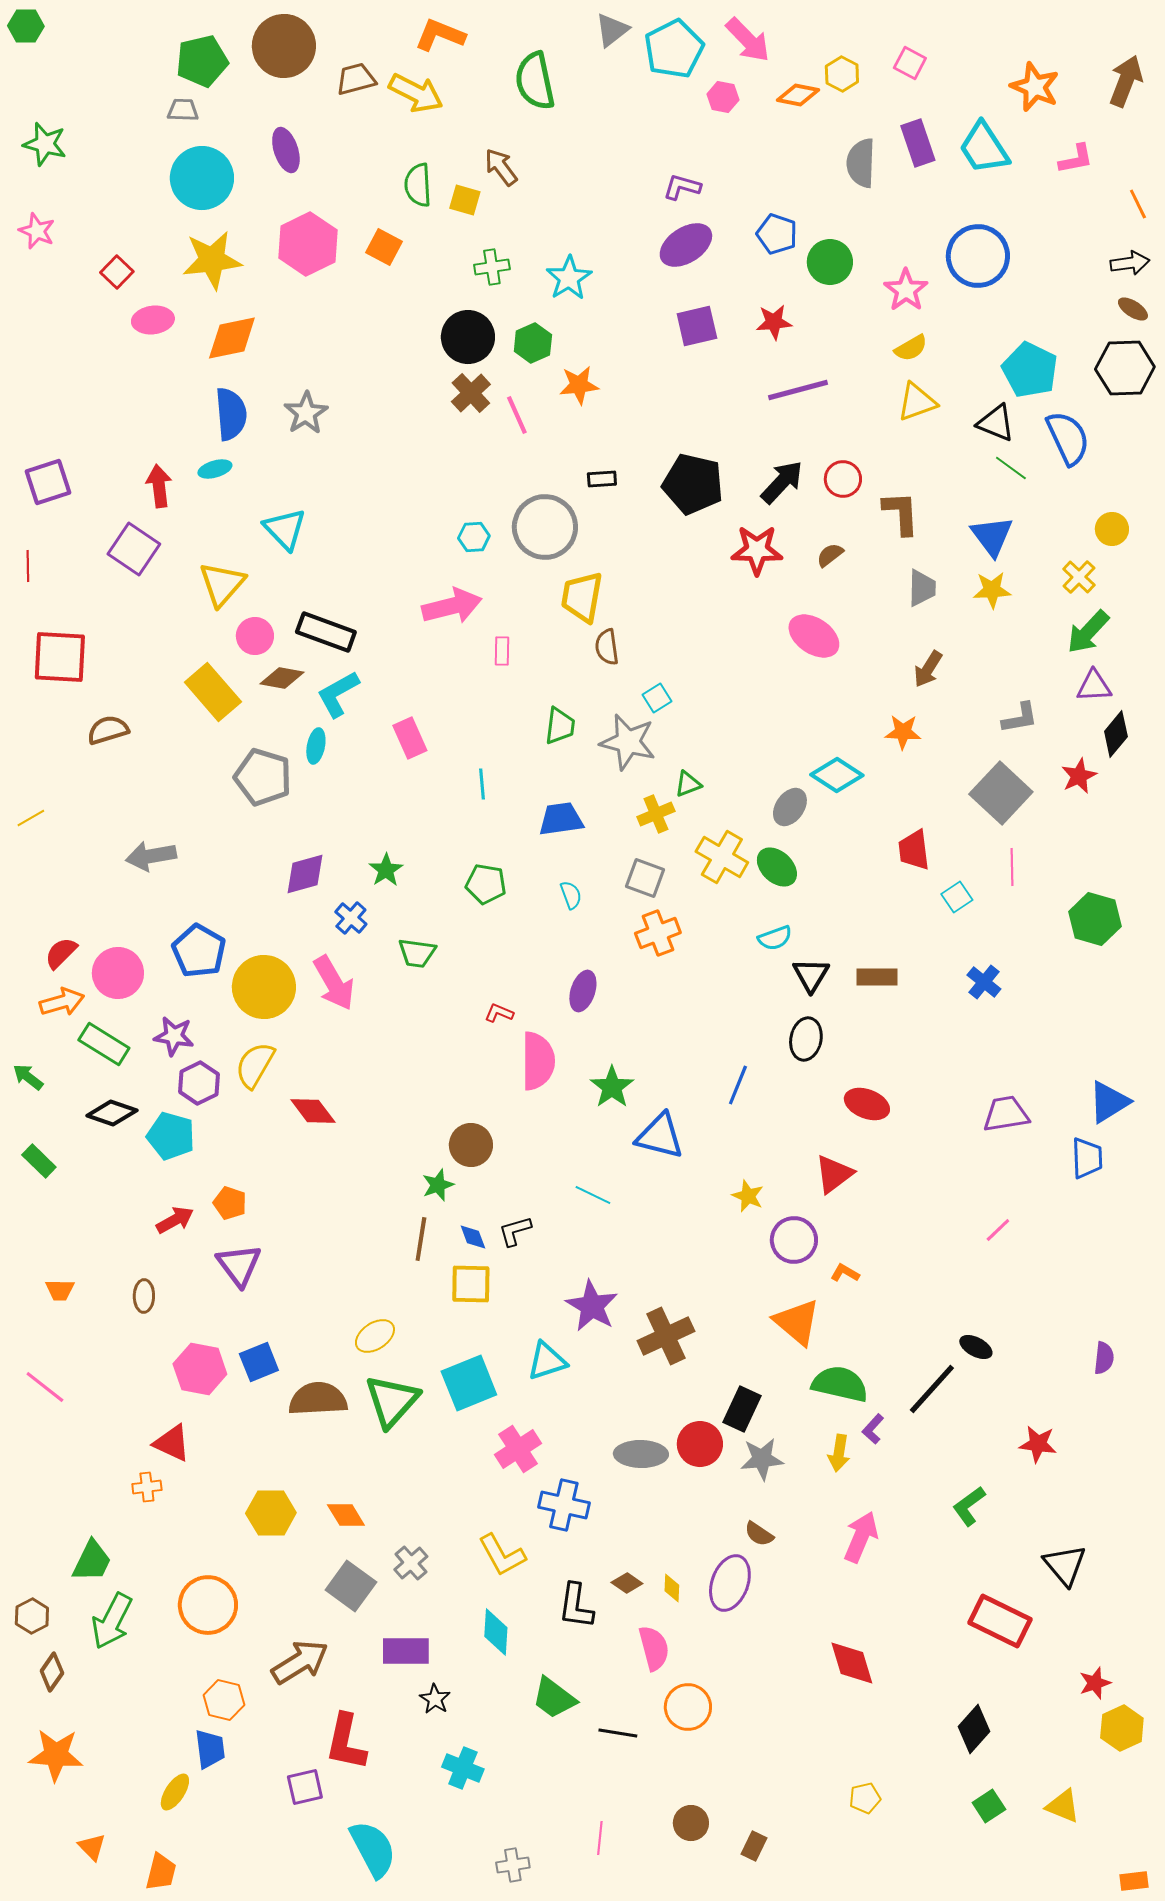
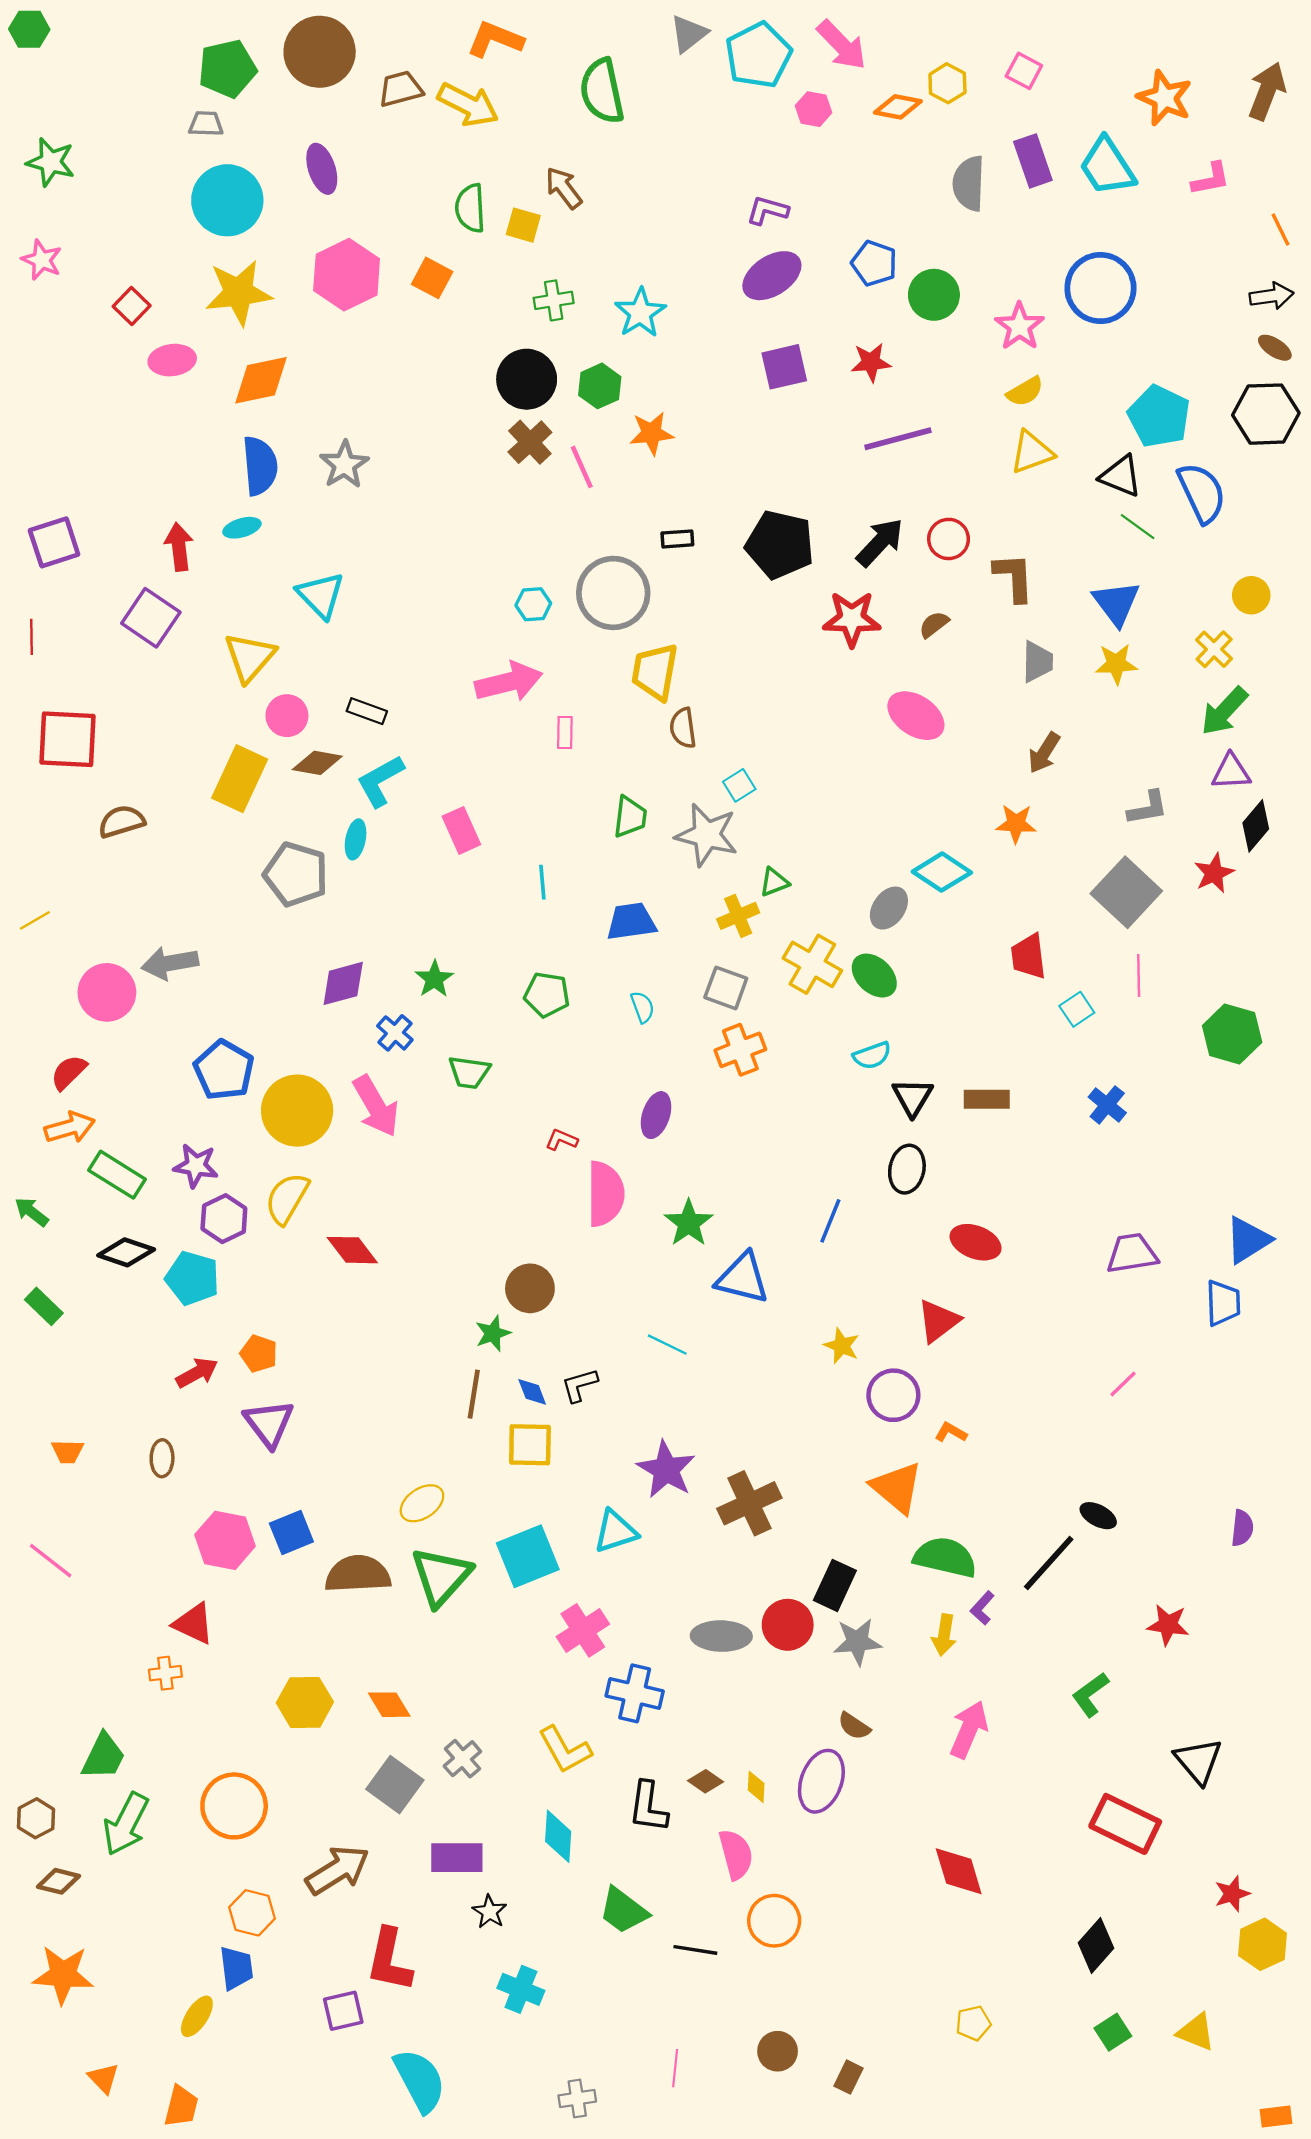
black rectangle: (326, 632) -> (367, 711), size x0.6
yellow rectangle: (213, 692) -> (240, 779), turned 66
pink circle: (118, 973) -> (107, 992), moved
brown diamond: (52, 1672) -> (59, 1881), turned 69

